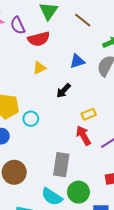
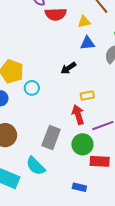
yellow triangle: (39, 68) -> (84, 22), moved
green circle: (78, 192) -> (82, 144), moved

